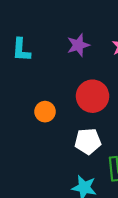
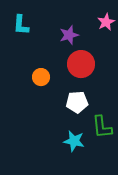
purple star: (78, 45) -> (69, 35), moved

